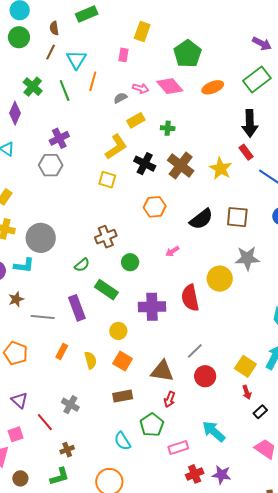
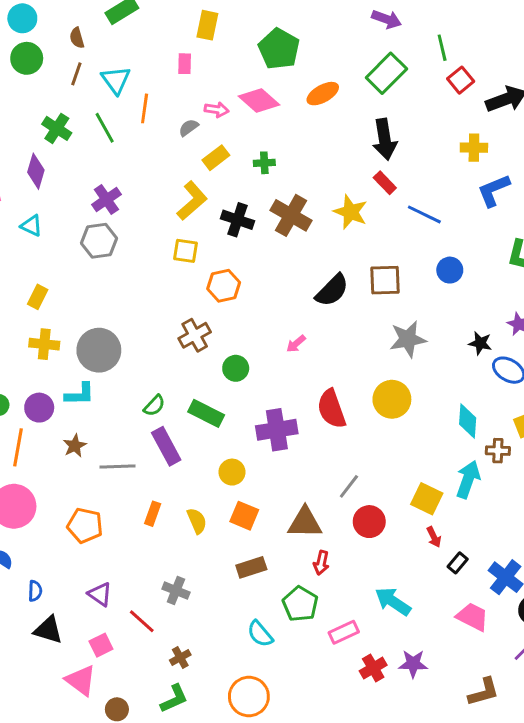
orange hexagon: (155, 207) -> (224, 286), moved
green semicircle: (82, 265) -> (154, 406), moved
yellow circle: (220, 279) -> (392, 399), moved

